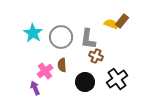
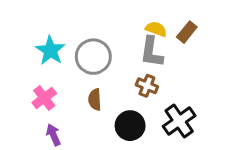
yellow semicircle: (111, 24) -> (156, 29), moved
gray L-shape: (88, 39) -> (152, 52), moved
pink cross: (45, 71) -> (44, 98), moved

